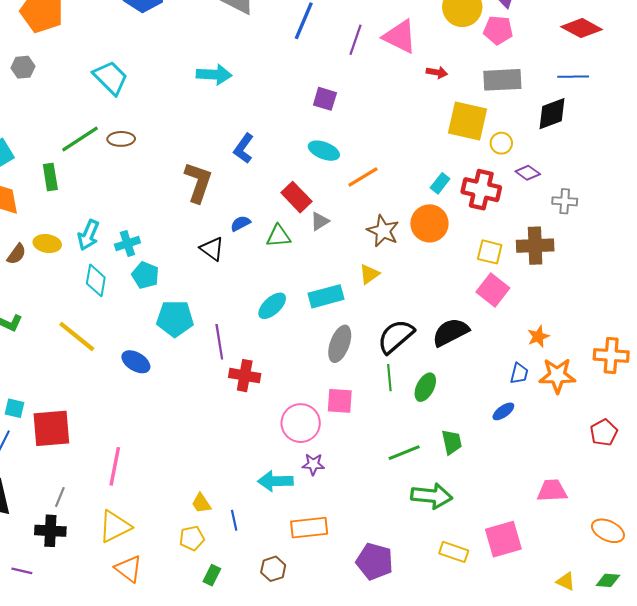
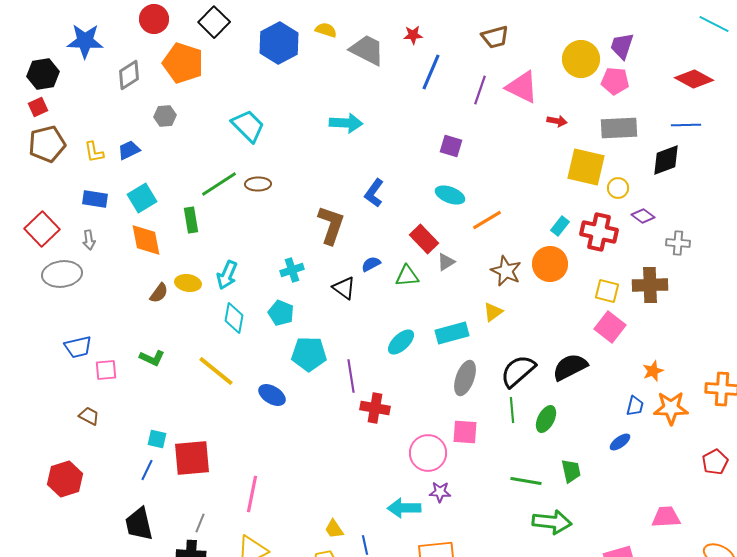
cyan cross: (127, 244) -> (292, 270), moved
green line: (404, 453) -> (526, 481), turned 32

